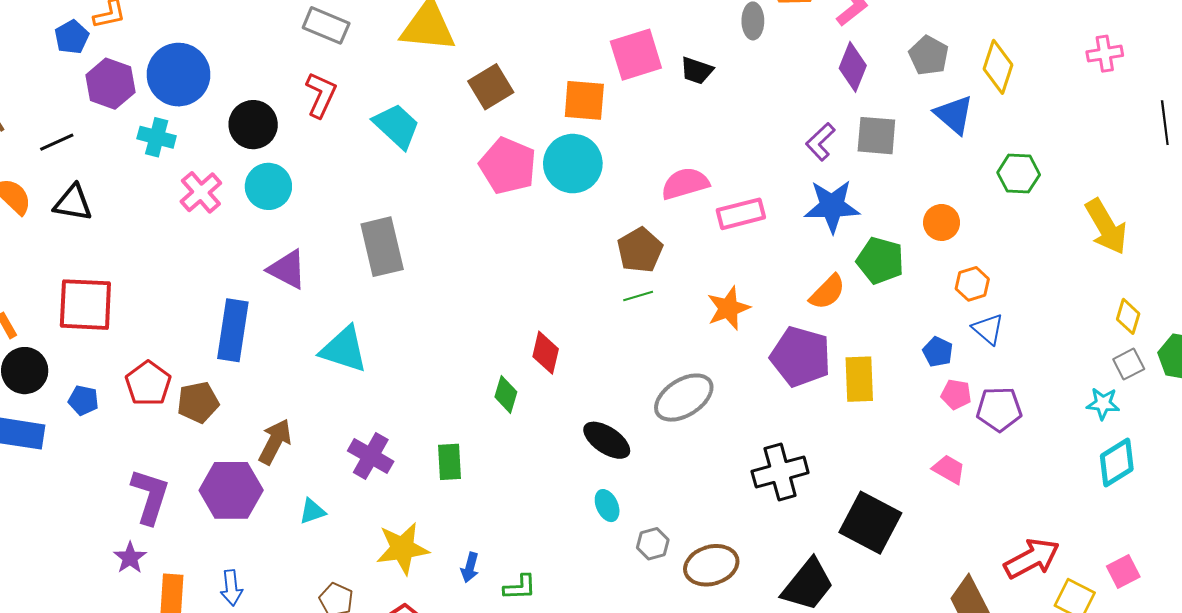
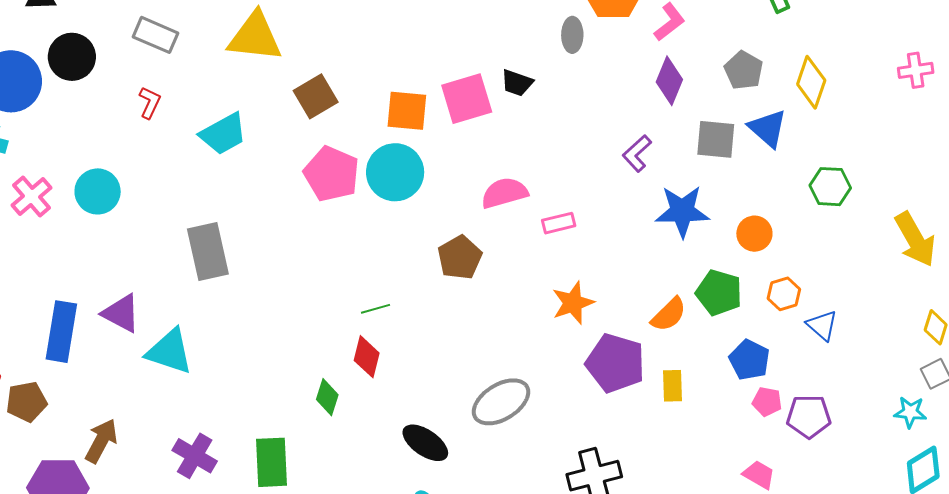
pink square: (636, 55) -> (467, 99), moved
red L-shape: (321, 95) -> (150, 103), size x0.7
black circle: (253, 125) -> (72, 57), moved
cyan trapezoid: (397, 126) -> (223, 134), turned 108
gray square: (876, 136) -> (716, 139), moved
blue star: (832, 206) -> (682, 211), moved
pink rectangle: (741, 214) -> (559, 223), size x0.7
green pentagon: (880, 261) -> (719, 293), moved
purple triangle: (287, 269) -> (121, 313), moved
orange semicircle: (827, 292) -> (669, 314), moved
green line: (638, 296) -> (375, 309), moved
orange star: (728, 308) -> (573, 303), moved
blue triangle: (988, 329) -> (822, 325), moved
blue pentagon: (938, 352) -> (749, 360), size x1.4
yellow rectangle: (859, 379) -> (673, 386), size x0.7
green rectangle: (449, 462) -> (271, 462), size x1.4

